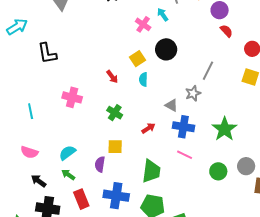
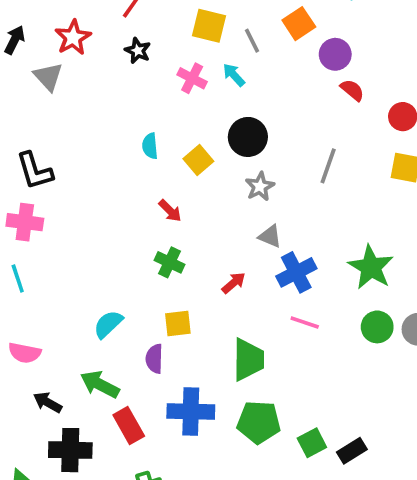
pink cross: (143, 24) -> (192, 78), moved
red arrow: (112, 77) -> (170, 211), moved
cyan semicircle: (143, 79) -> (150, 146), moved
gray star: (193, 93) -> (260, 186), moved
pink cross: (72, 97) -> (25, 222), moved
blue cross: (183, 127) -> (296, 272), turned -30
cyan semicircle: (67, 153) -> (108, 324), moved
green circle: (218, 171) -> (377, 327), moved
green arrow: (68, 175) -> (100, 384), size x1.5

